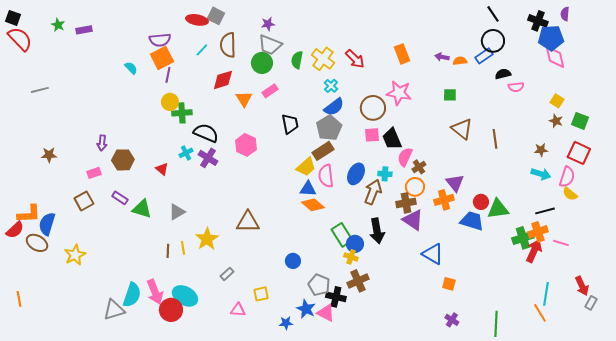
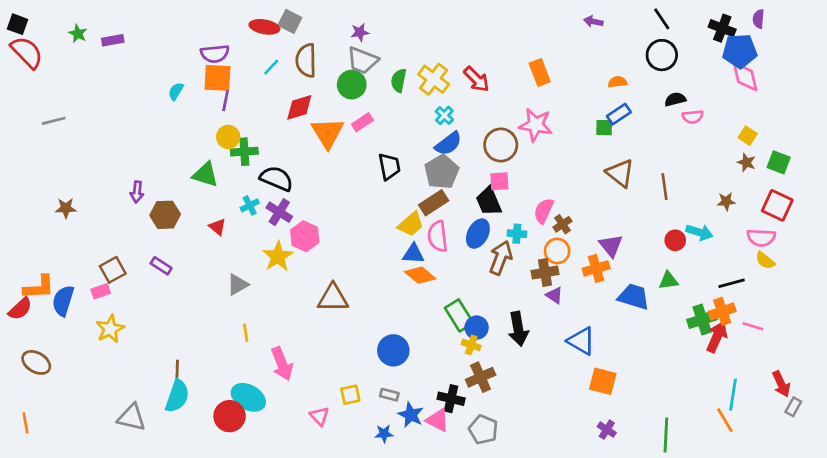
blue rectangle: (484, 56) -> (619, 114), moved
purple arrow: (442, 57) -> (593, 21), moved
orange square: (162, 58) -> (217, 78), turned 30
cyan semicircle: (131, 68) -> (176, 91), turned -104
orange triangle: (244, 99) -> (328, 133), size x1.5
black trapezoid: (392, 139) -> (489, 201), moved
pink hexagon: (246, 145) -> (305, 236), moved
pink rectangle: (94, 173) -> (101, 291), moved
cyan arrow: (541, 174) -> (699, 232), moved
pink semicircle: (567, 177) -> (761, 238), turned 75
red circle: (481, 202) -> (675, 240), moved
green triangle: (142, 209) -> (205, 175), moved
green triangle: (498, 209) -> (669, 281), size x0.7
purple triangle: (413, 220) -> (554, 295), size x0.6
black arrow: (377, 231) -> (518, 329), moved
yellow star: (207, 239) -> (278, 256), moved
brown ellipse: (37, 243) -> (36, 362), moved
brown line: (168, 251) -> (177, 369), moved
yellow star: (75, 255) -> (110, 329), moved
blue circle: (293, 261) -> (393, 350), size x1.5
gray rectangle: (227, 274) -> (389, 395), moved, turned 56
orange square: (449, 284) -> (603, 381), size x1.5
gray pentagon: (319, 285) -> (483, 430), moved
pink arrow: (155, 292) -> (282, 364), moved
orange line: (19, 299) -> (26, 423), moved
gray triangle: (114, 310) -> (132, 417), moved, turned 30
pink triangle: (238, 310) -> (319, 416), turned 42

